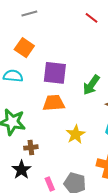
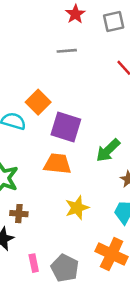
gray line: (29, 13) -> (67, 51), moved
orange square: (24, 48) -> (38, 102), moved

